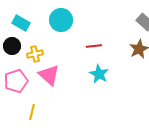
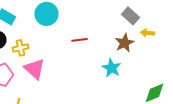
cyan star: (99, 74) -> (112, 68), moved

